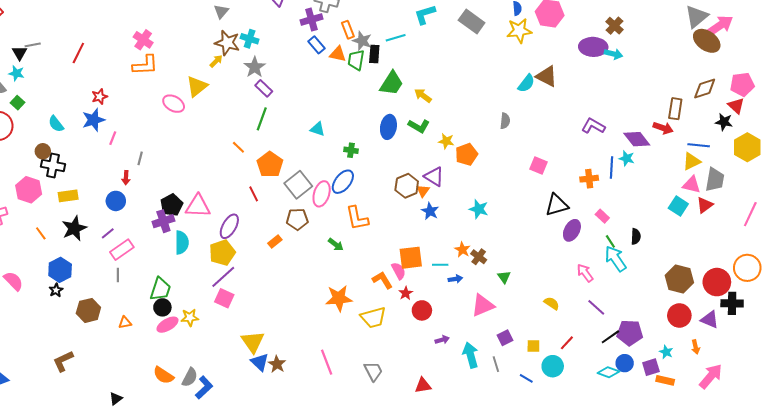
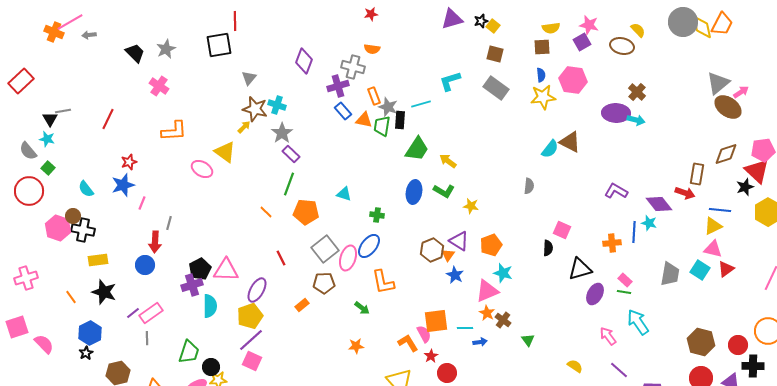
pink arrow: (720, 26) -> (741, 92), size x0.6
pink cross: (143, 40) -> (159, 86), moved
yellow triangle: (197, 86) -> (225, 152), turned -45
red triangle: (736, 106) -> (757, 171), size x1.5
black star: (724, 122) -> (745, 187), turned -30
orange pentagon: (467, 154) -> (491, 245), moved
orange pentagon: (270, 164) -> (306, 212), moved, turned -30
red arrow: (126, 178) -> (155, 242), size x1.5
gray trapezoid: (715, 180) -> (670, 274), moved
pink hexagon: (29, 190) -> (58, 228), moved
black star: (74, 228) -> (104, 292), turned -30
purple line: (108, 233) -> (133, 313), moved
black semicircle: (636, 236) -> (548, 248), moved
green line: (610, 241) -> (624, 292), moved, turned -48
red circle: (717, 282) -> (738, 345), size x0.7
orange star: (339, 298) -> (356, 346), moved, size x0.6
pink triangle: (483, 305) -> (487, 291), moved
black circle: (162, 307) -> (211, 367), moved

